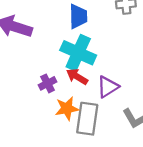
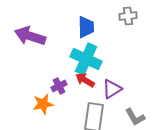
orange star: (67, 108) -> (43, 104), moved

